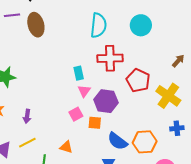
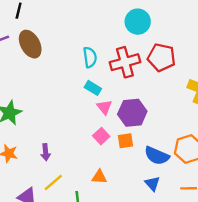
cyan semicircle: (98, 25) -> (90, 57), moved, size x0.7
cyan circle: (141, 25) -> (138, 22), moved
cyan rectangle: (79, 73) -> (93, 88), turned -32
red pentagon: (138, 80) -> (161, 57), moved

